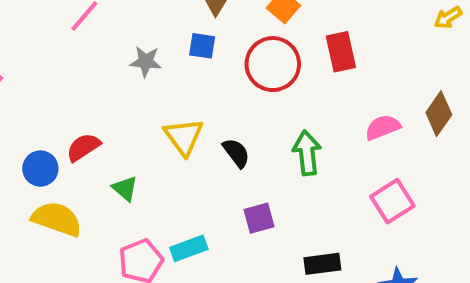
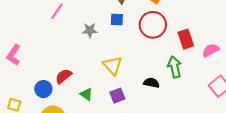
red rectangle: (341, 52) -> (186, 39), moved
black semicircle: (236, 153) -> (151, 83), moved, turned -35
purple square: (259, 218) -> (117, 96), moved

